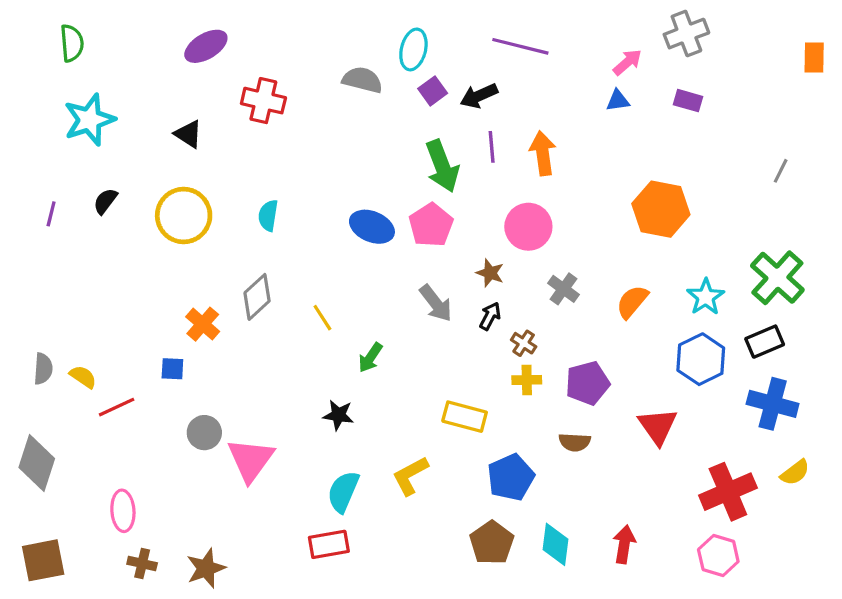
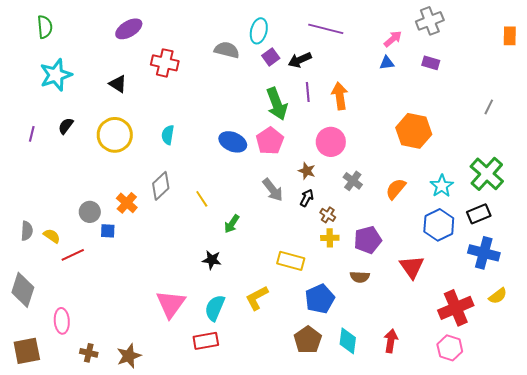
gray circle: (204, 433) -> (90, 212), moved
pink triangle: (251, 460) -> (171, 304), moved
pink ellipse: (123, 511) -> (62, 321), moved

